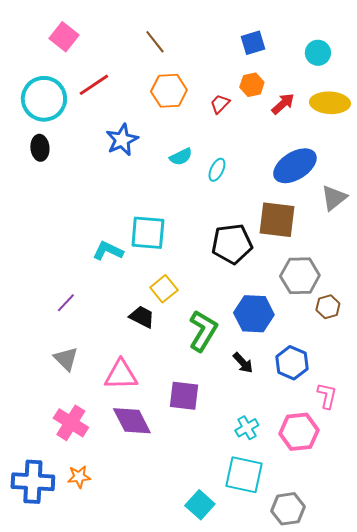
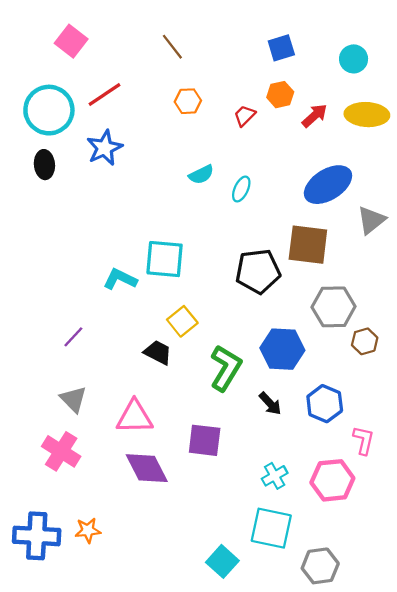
orange hexagon: (169, 91) -> (188, 101), size x0.7
blue star: (122, 140) -> (105, 148), moved
pink cross: (71, 423) -> (61, 451), moved

